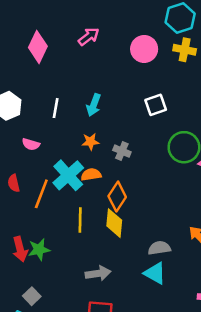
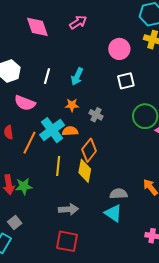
pink diamond: (38, 47) -> (37, 27), turned -50
pink circle: (144, 49) -> (119, 49), moved
pink semicircle: (31, 144) -> (25, 103), size x1.5

